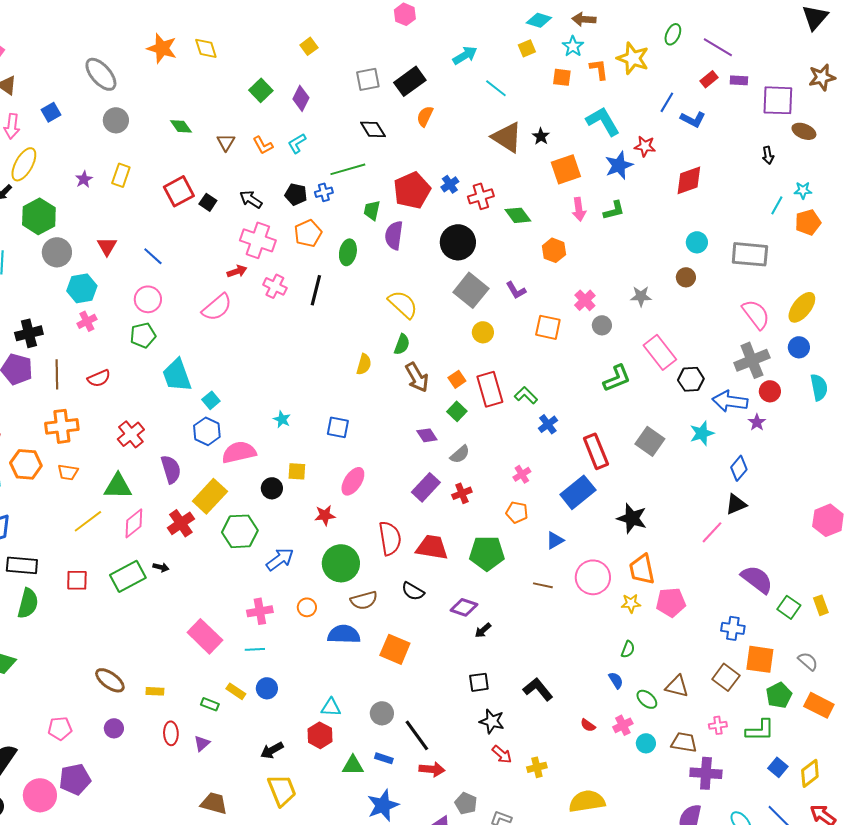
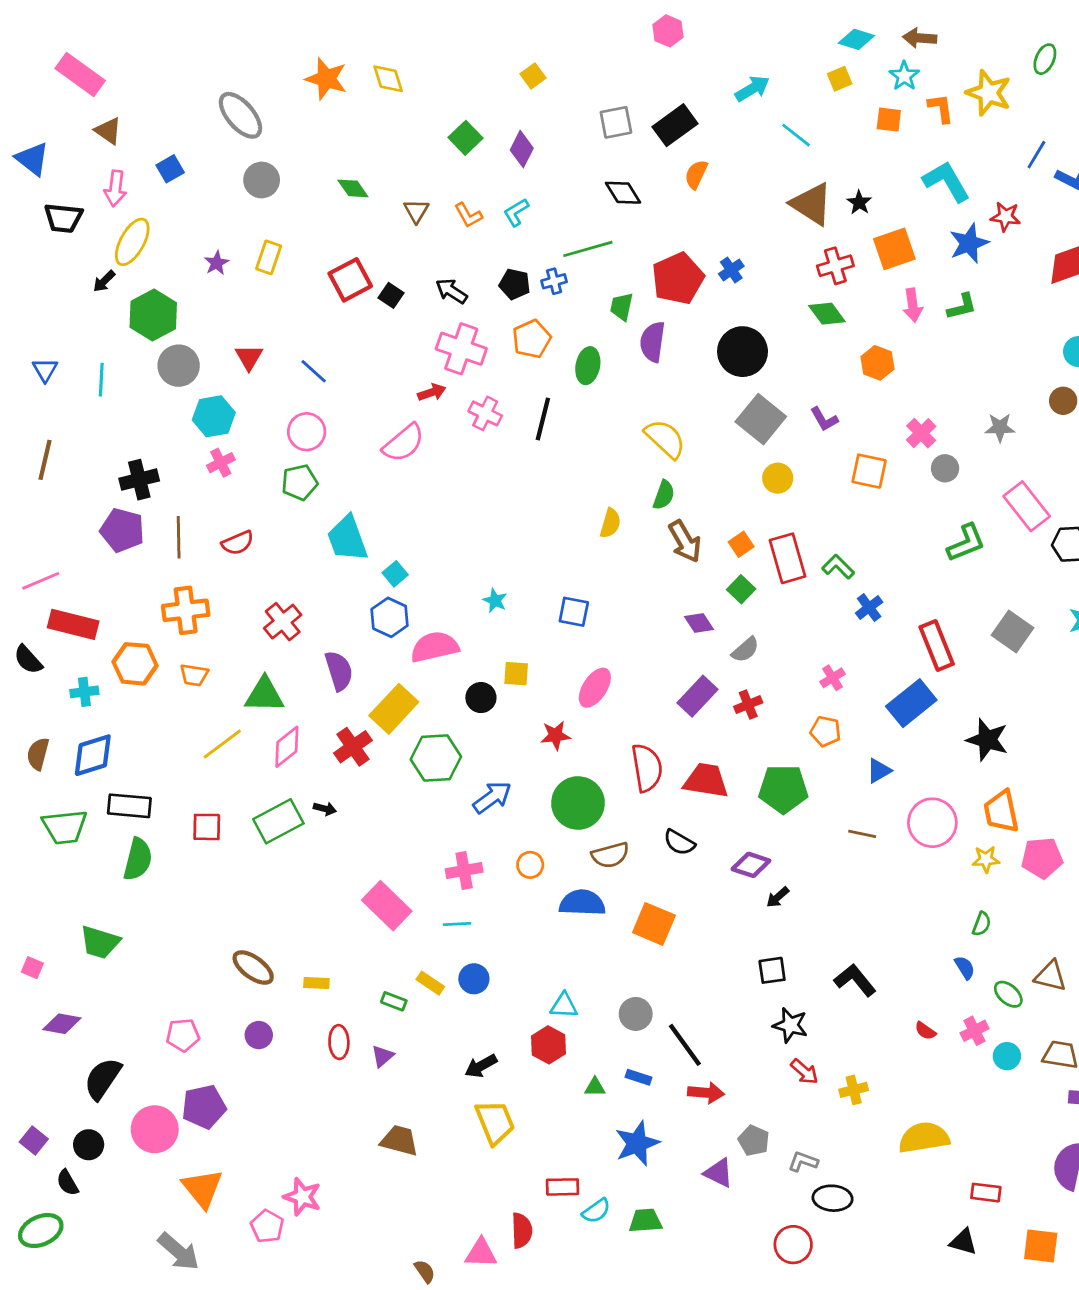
red cross: (481, 196) -> (835, 266), moved
green triangle: (353, 765) -> (595, 1087), size x0.7

